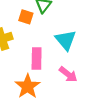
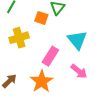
pink rectangle: (37, 58) -> (50, 56), turned 30

